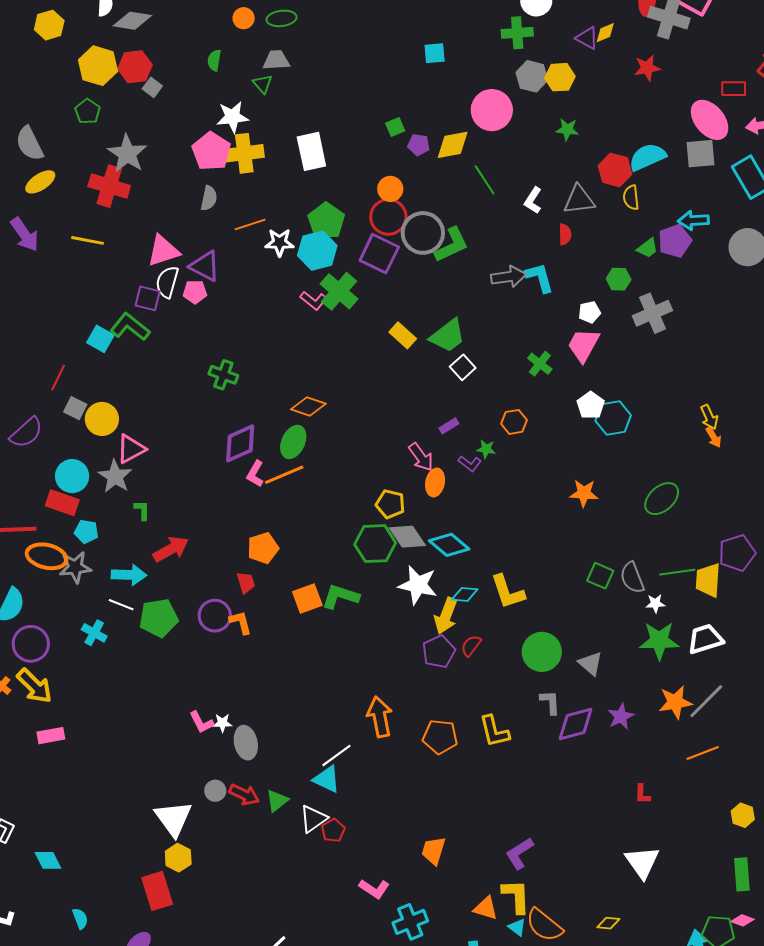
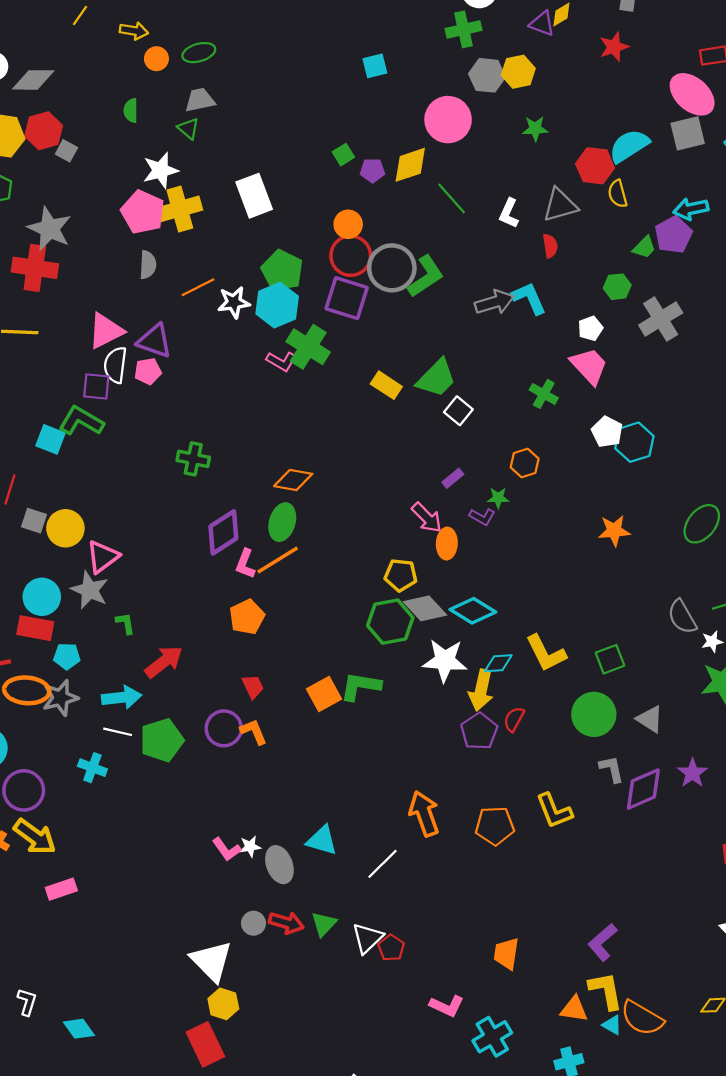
pink trapezoid: (583, 345) -> (589, 366), turned 117
orange pentagon: (263, 548) -> (247, 617), moved
green square: (600, 576) -> (610, 659), moved, turned -36
cyan triangle: (327, 779) -> (322, 840), moved

